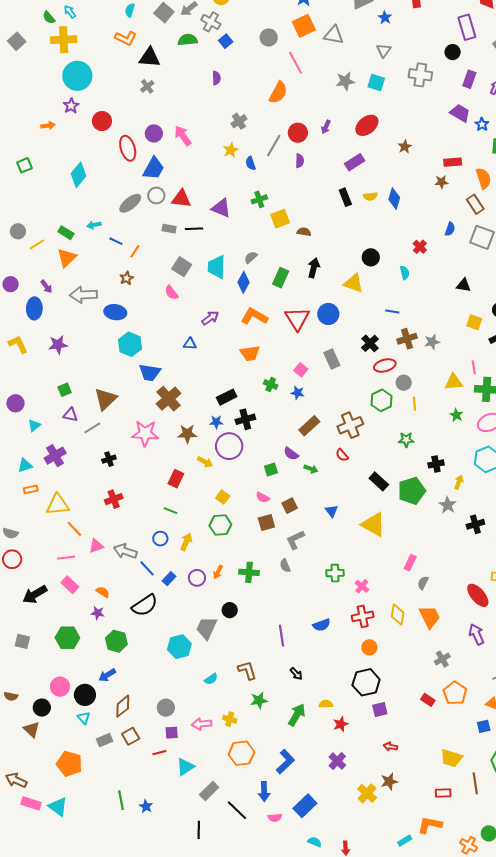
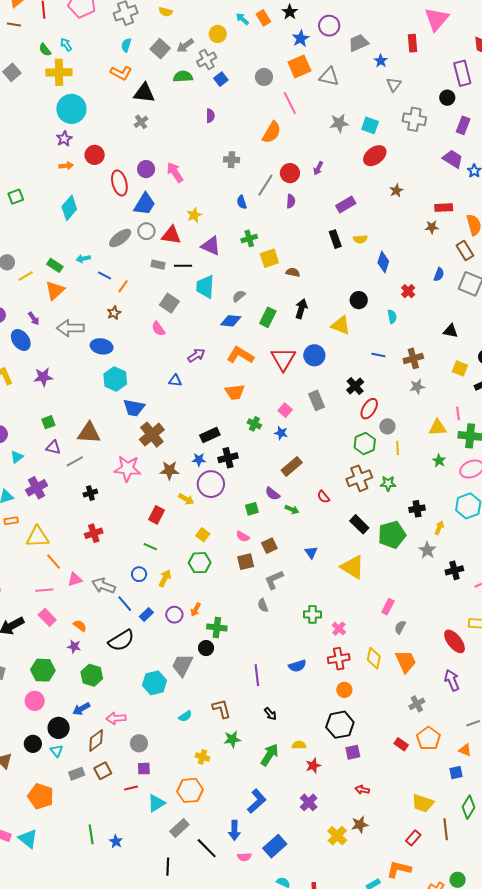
gray cross: (211, 22) -> (207, 60), turned 30
gray triangle: (384, 50) -> (394, 84), moved
gray cross: (239, 121) -> (231, 160), turned 35
red ellipse: (367, 125) -> (375, 156), moved
orange arrow: (48, 126) -> (66, 166), moved
yellow star: (231, 150) -> (194, 215), moved
blue diamond: (394, 199) -> (383, 262), moved
cyan trapezoid: (217, 267) -> (205, 287), moved
blue diamond: (244, 282) -> (231, 321), turned 65
blue ellipse: (34, 308) -> (21, 340), turned -40
brown cross: (407, 339) -> (413, 358), moved
red ellipse: (385, 365) -> (369, 409), turned -45
brown triangle: (106, 399) -> (89, 433), turned 45
brown cross: (350, 425) -> (359, 478), moved
green cross: (249, 572) -> (217, 627), moved
pink circle: (60, 687) -> (35, 701), moved
black circle: (42, 708) -> (33, 744), moved
pink arrow: (202, 724) -> (116, 718), moved
orange hexagon: (241, 753) -> (190, 790), moved
red rectangle: (443, 793) -> (413, 838), turned -49

